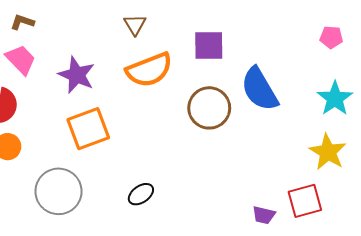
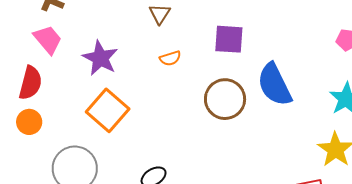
orange semicircle: (149, 70) -> (170, 58), size x0.5
orange square: (88, 129) -> (108, 110), turned -33

